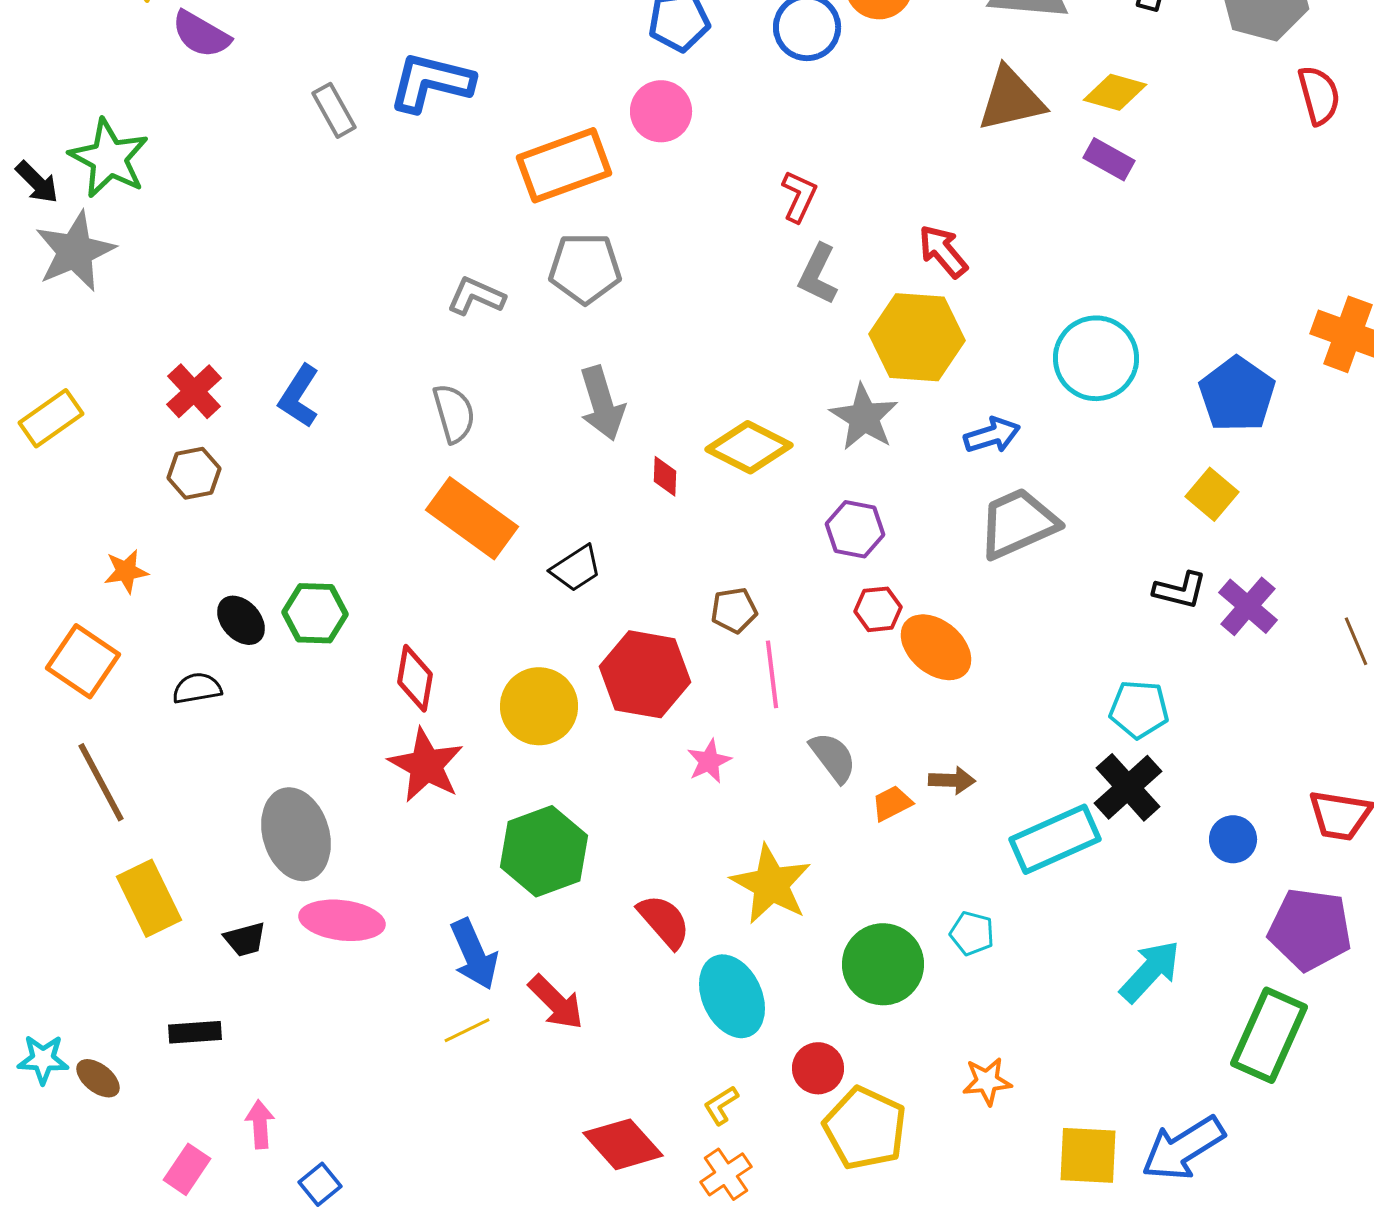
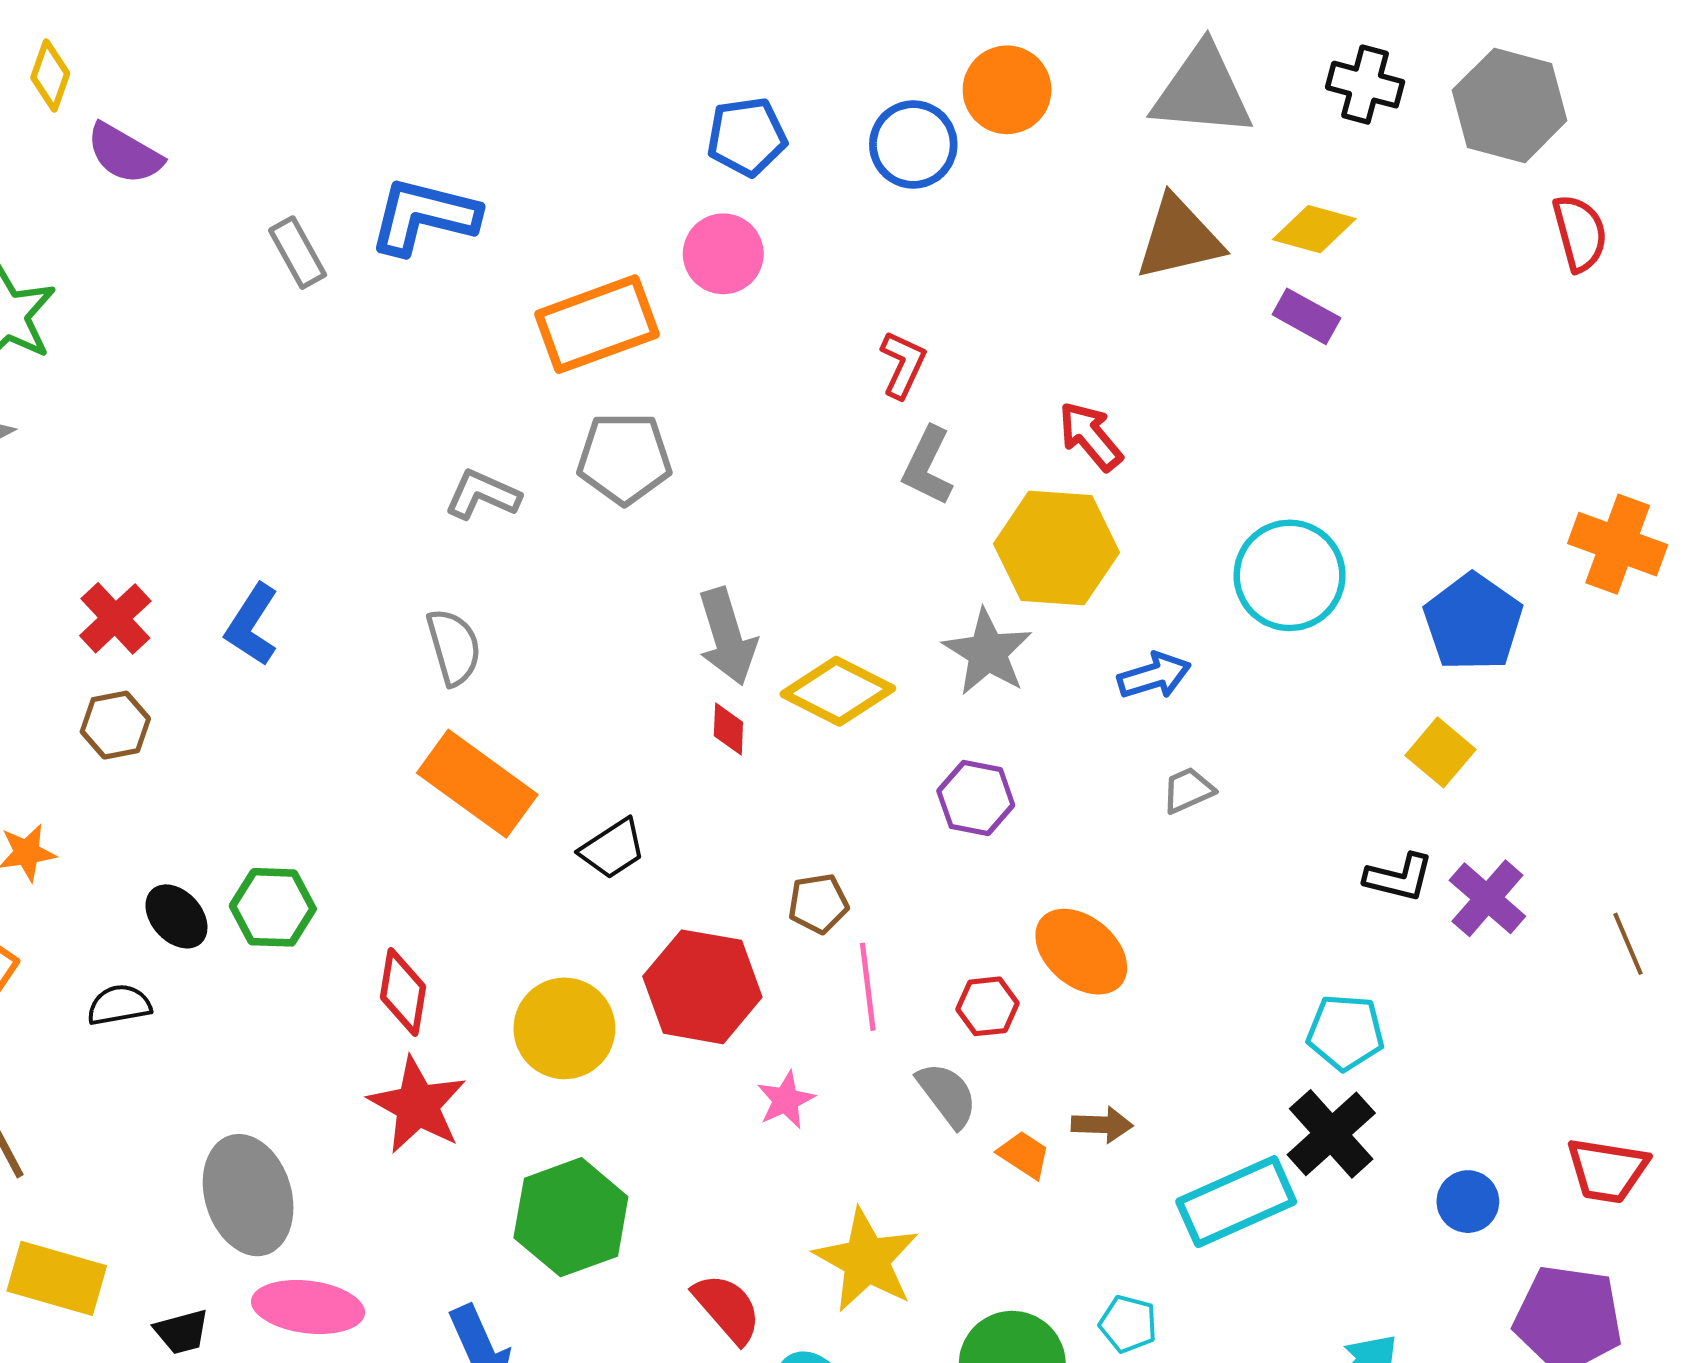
gray arrow: (602, 403) -> (727, 637), moved
gray trapezoid: (1018, 523) -> (1188, 790), size x0.5
red hexagon: (878, 609) -> (988, 1006), moved
orange trapezoid: (892, 803) -> (1024, 1155), turned 60
yellow rectangle: (149, 898) -> (57, 1278), turned -48

